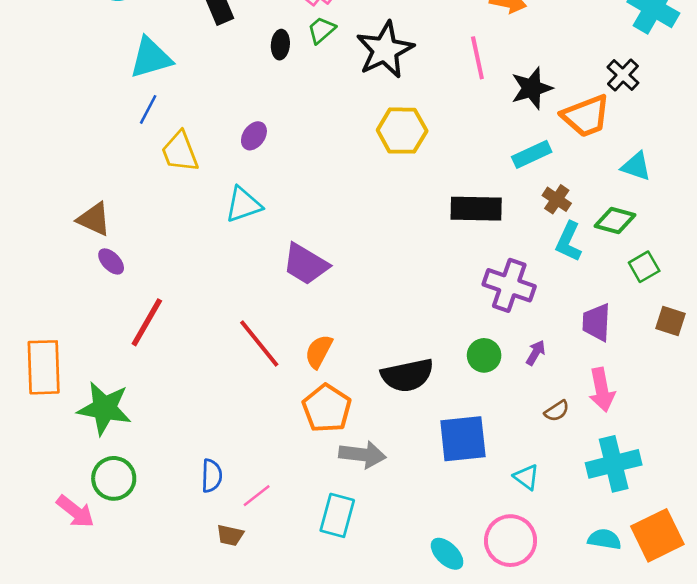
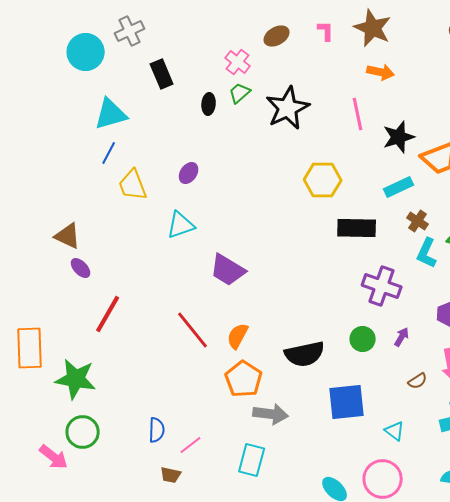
yellow hexagon: (402, 131) -> (323, 180), moved

